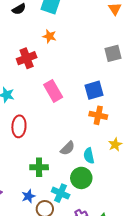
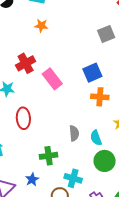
red cross: (27, 58) -> (26, 63), moved
gray semicircle: (68, 148) -> (74, 133), turned -42
green circle: (81, 178) -> (105, 161), moved
blue star: (28, 196) -> (32, 179), moved

